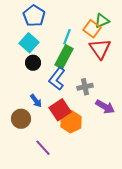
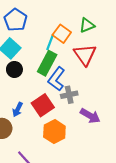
orange square: (92, 29) -> (62, 34), moved
blue L-shape: (57, 79) -> (57, 79), moved
blue arrow: (36, 101) -> (18, 109), turned 64
red square: (60, 110) -> (43, 105), moved

